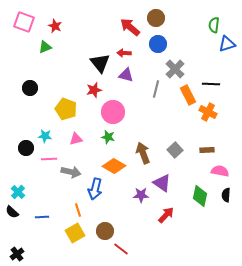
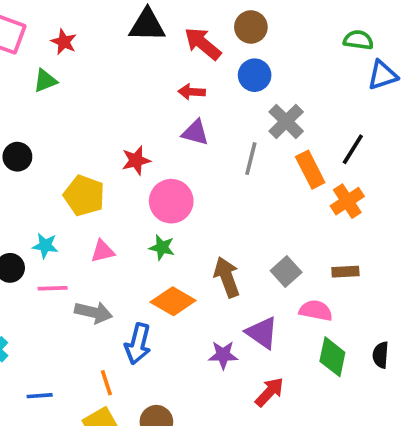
green semicircle: (214, 25) -> (358, 40), turned 91
black triangle: (100, 63) -> (147, 25), moved, turned -50
black line: (211, 84) -> (353, 149), turned -60
orange cross: (208, 112) -> (347, 201), turned 30
pink semicircle: (220, 171) -> (316, 310), moved

